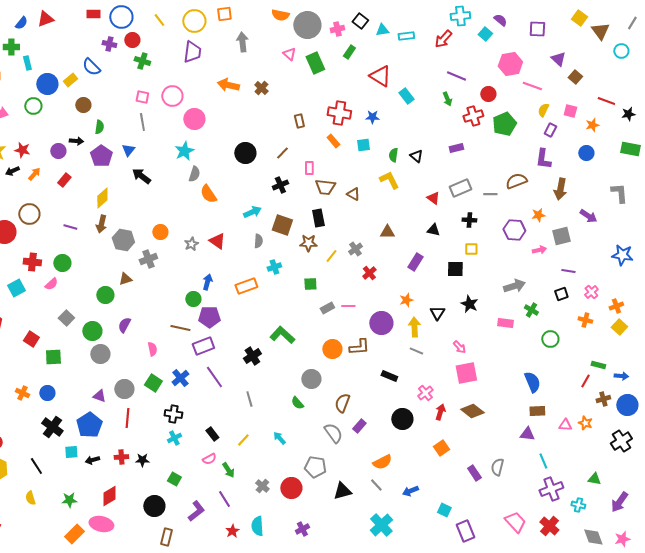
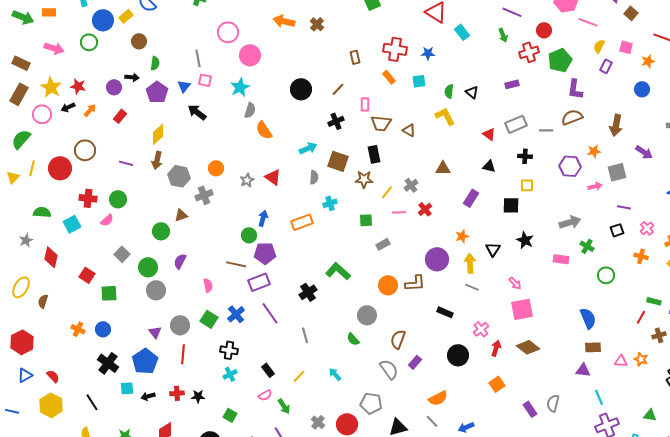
pink square: (142, 97) -> (205, 80), moved
purple L-shape: (543, 159) -> (575, 89), moved
pink line: (348, 306) -> (399, 212), moved
purple triangle: (99, 396) -> (155, 332), turned 32

